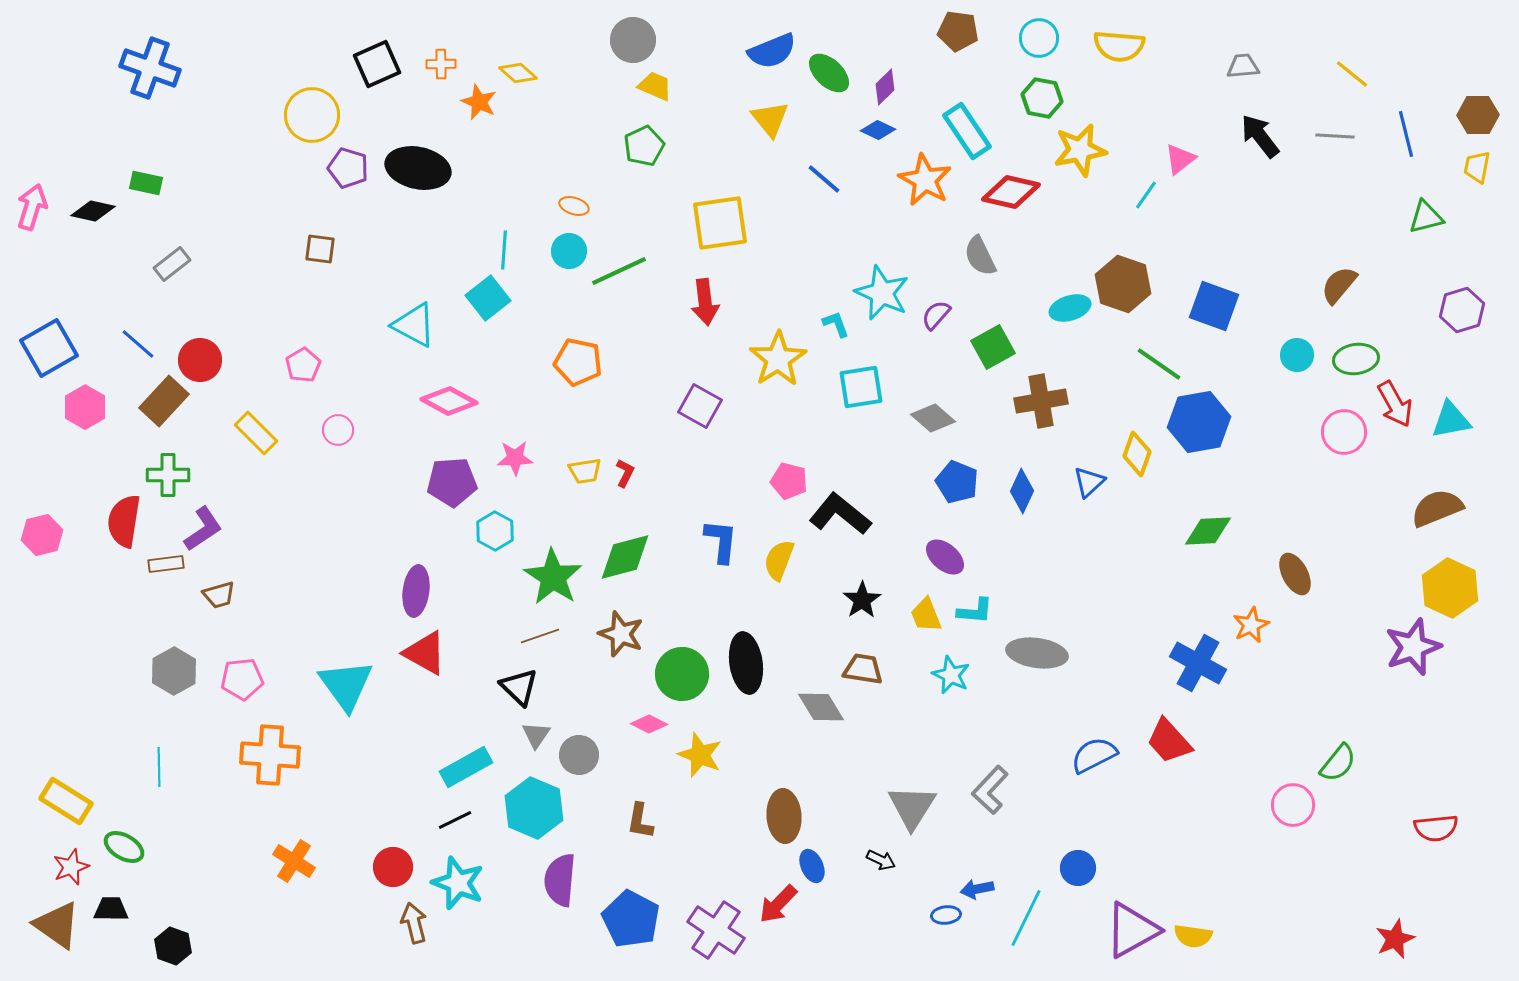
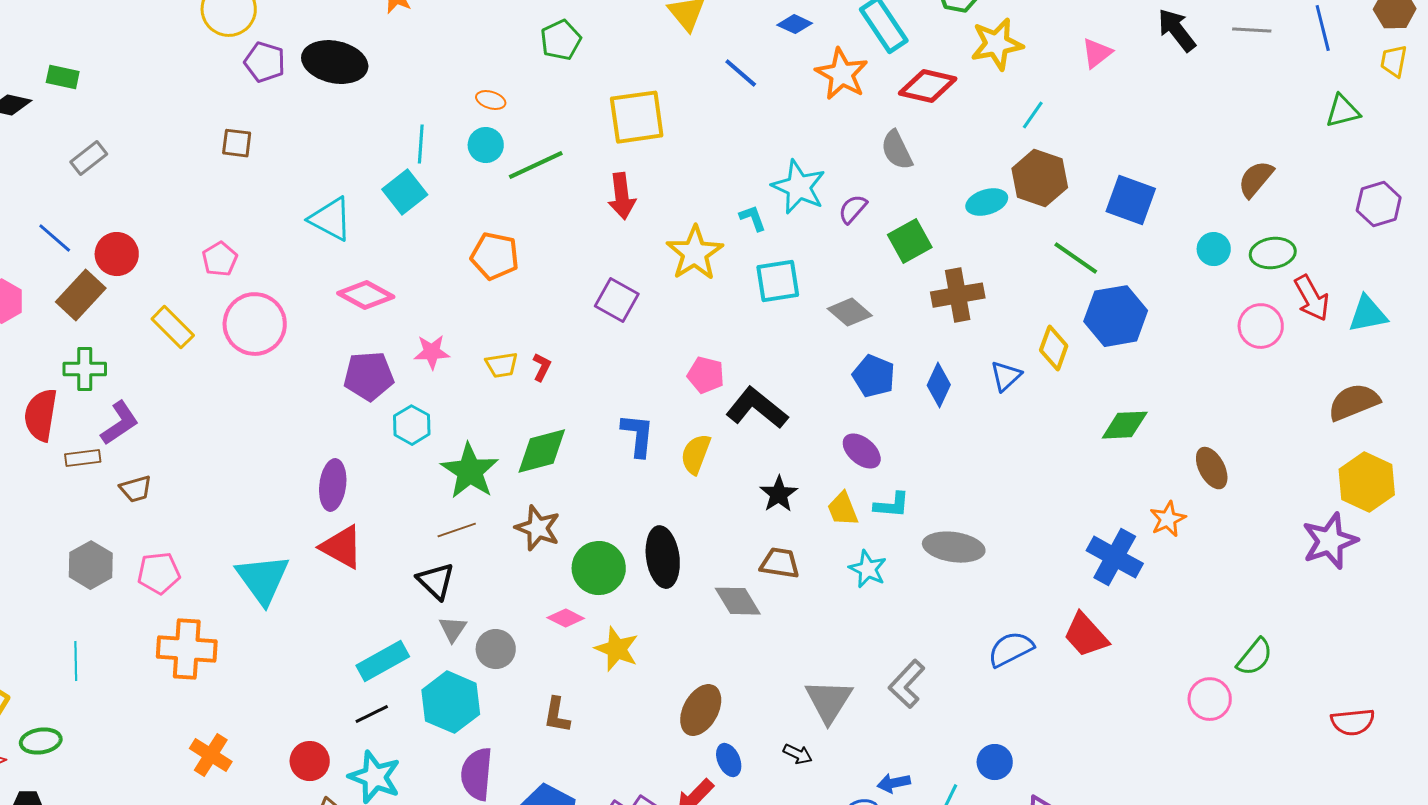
cyan line: (1146, 195) -> (1033, 115), moved
pink circle: (338, 430) -> (255, 324), size x2.0
brown ellipse: (784, 816) -> (701, 710), turned 33
green ellipse: (124, 847) -> (41, 741), turned -39

